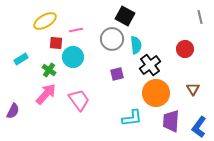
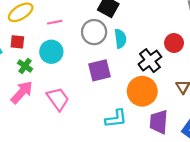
red square: (56, 43) -> (17, 42), moved
black cross: (150, 65) -> (150, 61), moved
purple square: (117, 74) -> (100, 70), size x1.5

